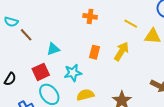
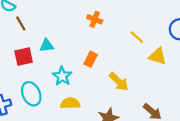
yellow arrow: (121, 51) -> (119, 82), moved, turned 90
red square: (41, 72) -> (24, 57), moved
cyan star: (73, 73) -> (62, 76), turned 30

